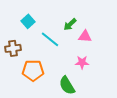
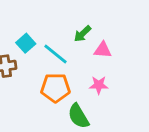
cyan square: (28, 21) -> (26, 43), moved
orange pentagon: (33, 70) -> (55, 88), moved

